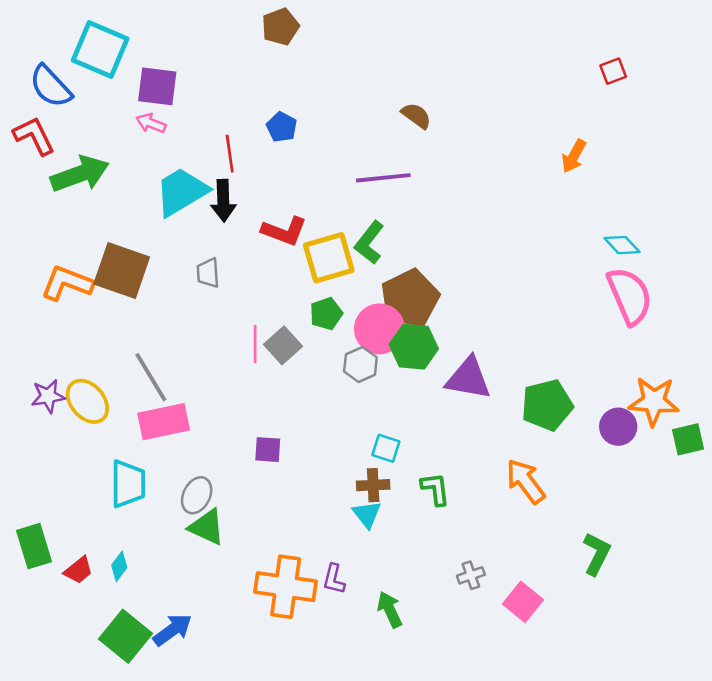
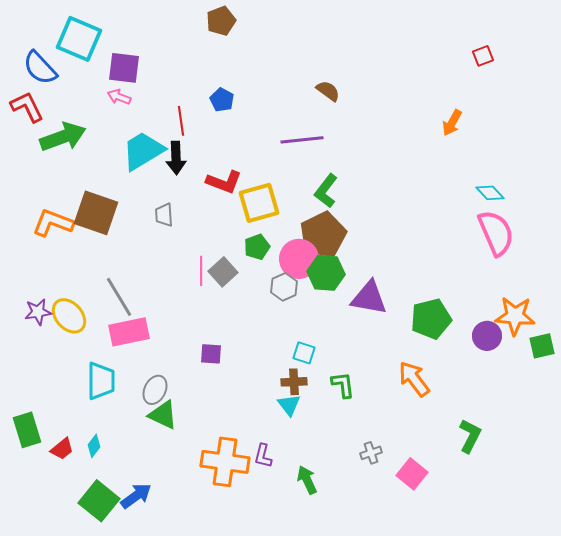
green L-shape: (369, 243) -> (326, 191), moved

